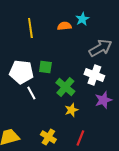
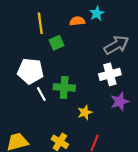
green square: (45, 67) -> (57, 43), moved, turned -32
white cross: (94, 75) -> (110, 74), turned -36
green cross: (65, 87) -> (64, 87), moved, turned -36

